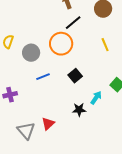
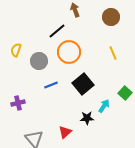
black line: (73, 23) -> (57, 31), moved
black square: (75, 76) -> (83, 84), size x1.5
red triangle: (48, 124) -> (65, 132), moved

